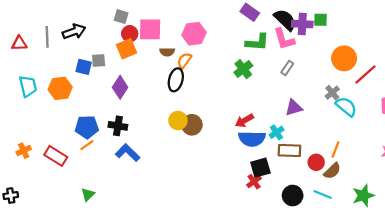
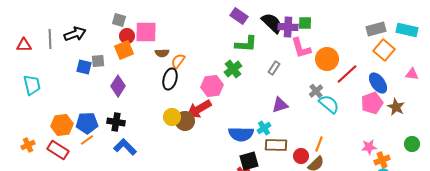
pink hexagon: (194, 34) -> (212, 86), moved
pink L-shape: (284, 39) -> (301, 48), moved
orange hexagon: (60, 88) -> (62, 125), moved
red arrow: (244, 121) -> (199, 109), moved, size x1.4

